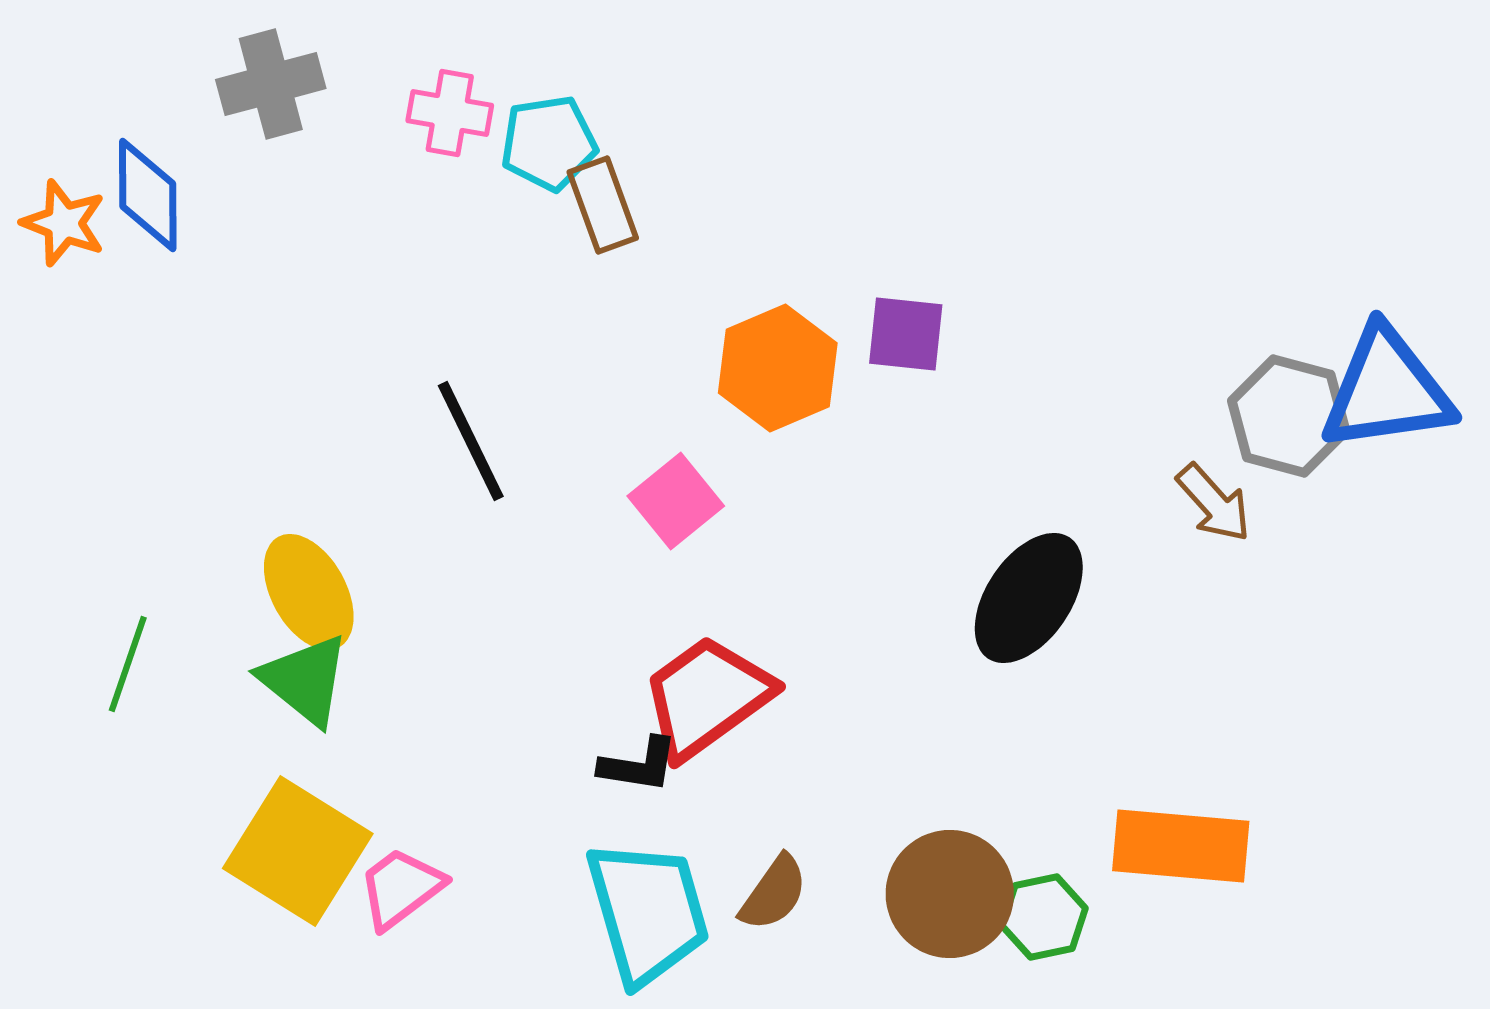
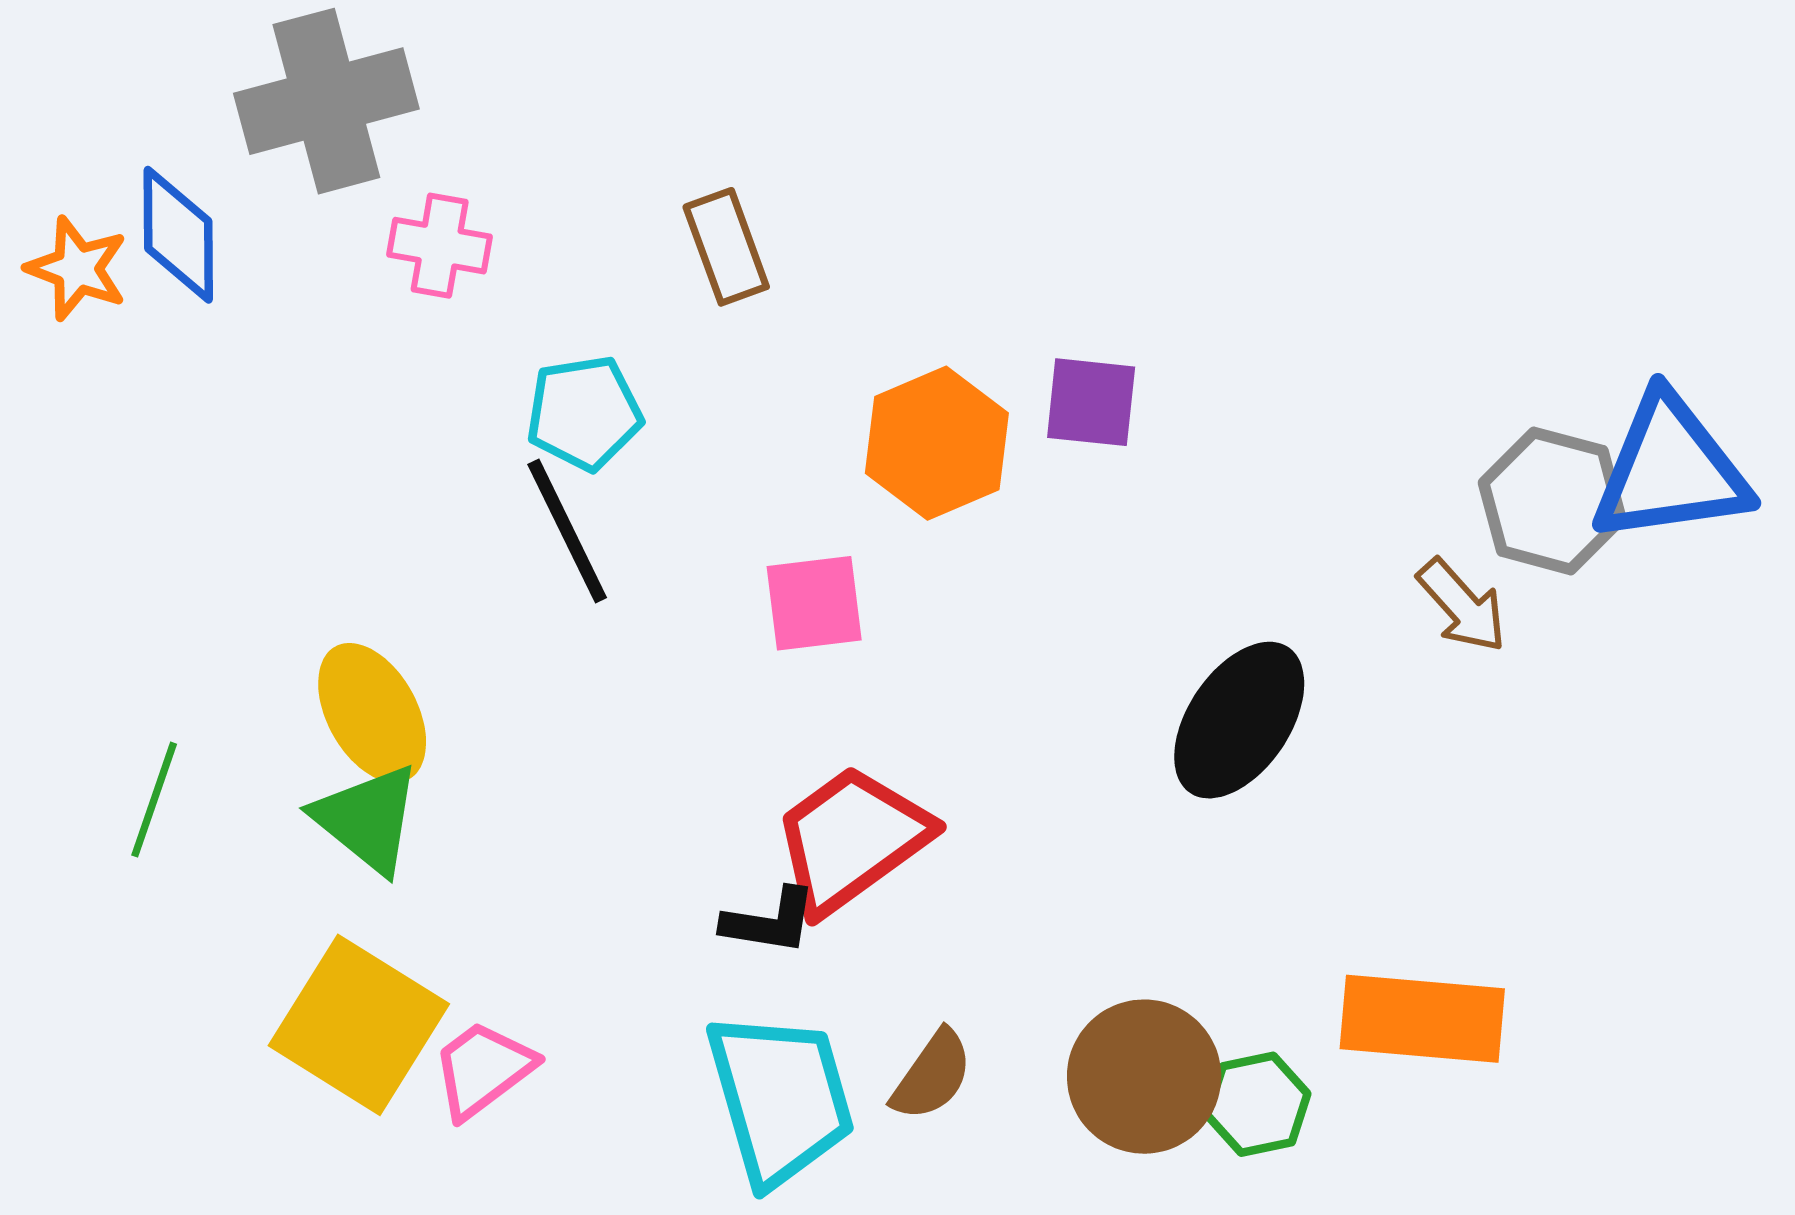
gray cross: (271, 84) -> (326, 101), size x1.4
pink cross: (450, 113) -> (440, 246), moved
cyan pentagon: (549, 143) -> (584, 413), moved
pink square: (676, 501) -> (814, 603), turned 32

